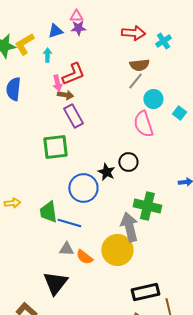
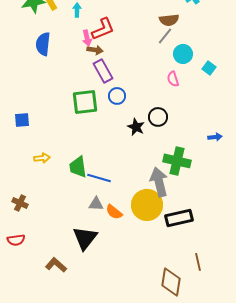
pink semicircle: (143, 124) -> (173, 79), size x0.6
blue circle: (83, 188) -> (117, 96), moved, size x0.6
black rectangle: (145, 292) -> (179, 218), moved

